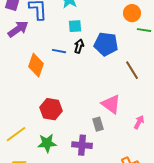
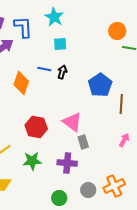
blue pentagon: (106, 44) -> (100, 85), moved, turned 30
black arrow: (79, 46) -> (62, 72), moved
brown line: (132, 70) -> (121, 104), moved, turned 36
pink triangle: (111, 104) -> (72, 122), moved

